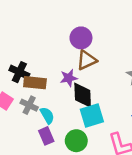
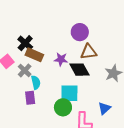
brown triangle: (87, 60) -> (89, 52), moved
black diamond: (83, 95) -> (80, 70), moved, turned -45
green circle: (76, 141) -> (63, 107), moved

